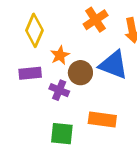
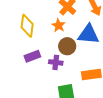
orange star: (60, 55) -> (58, 25), moved

